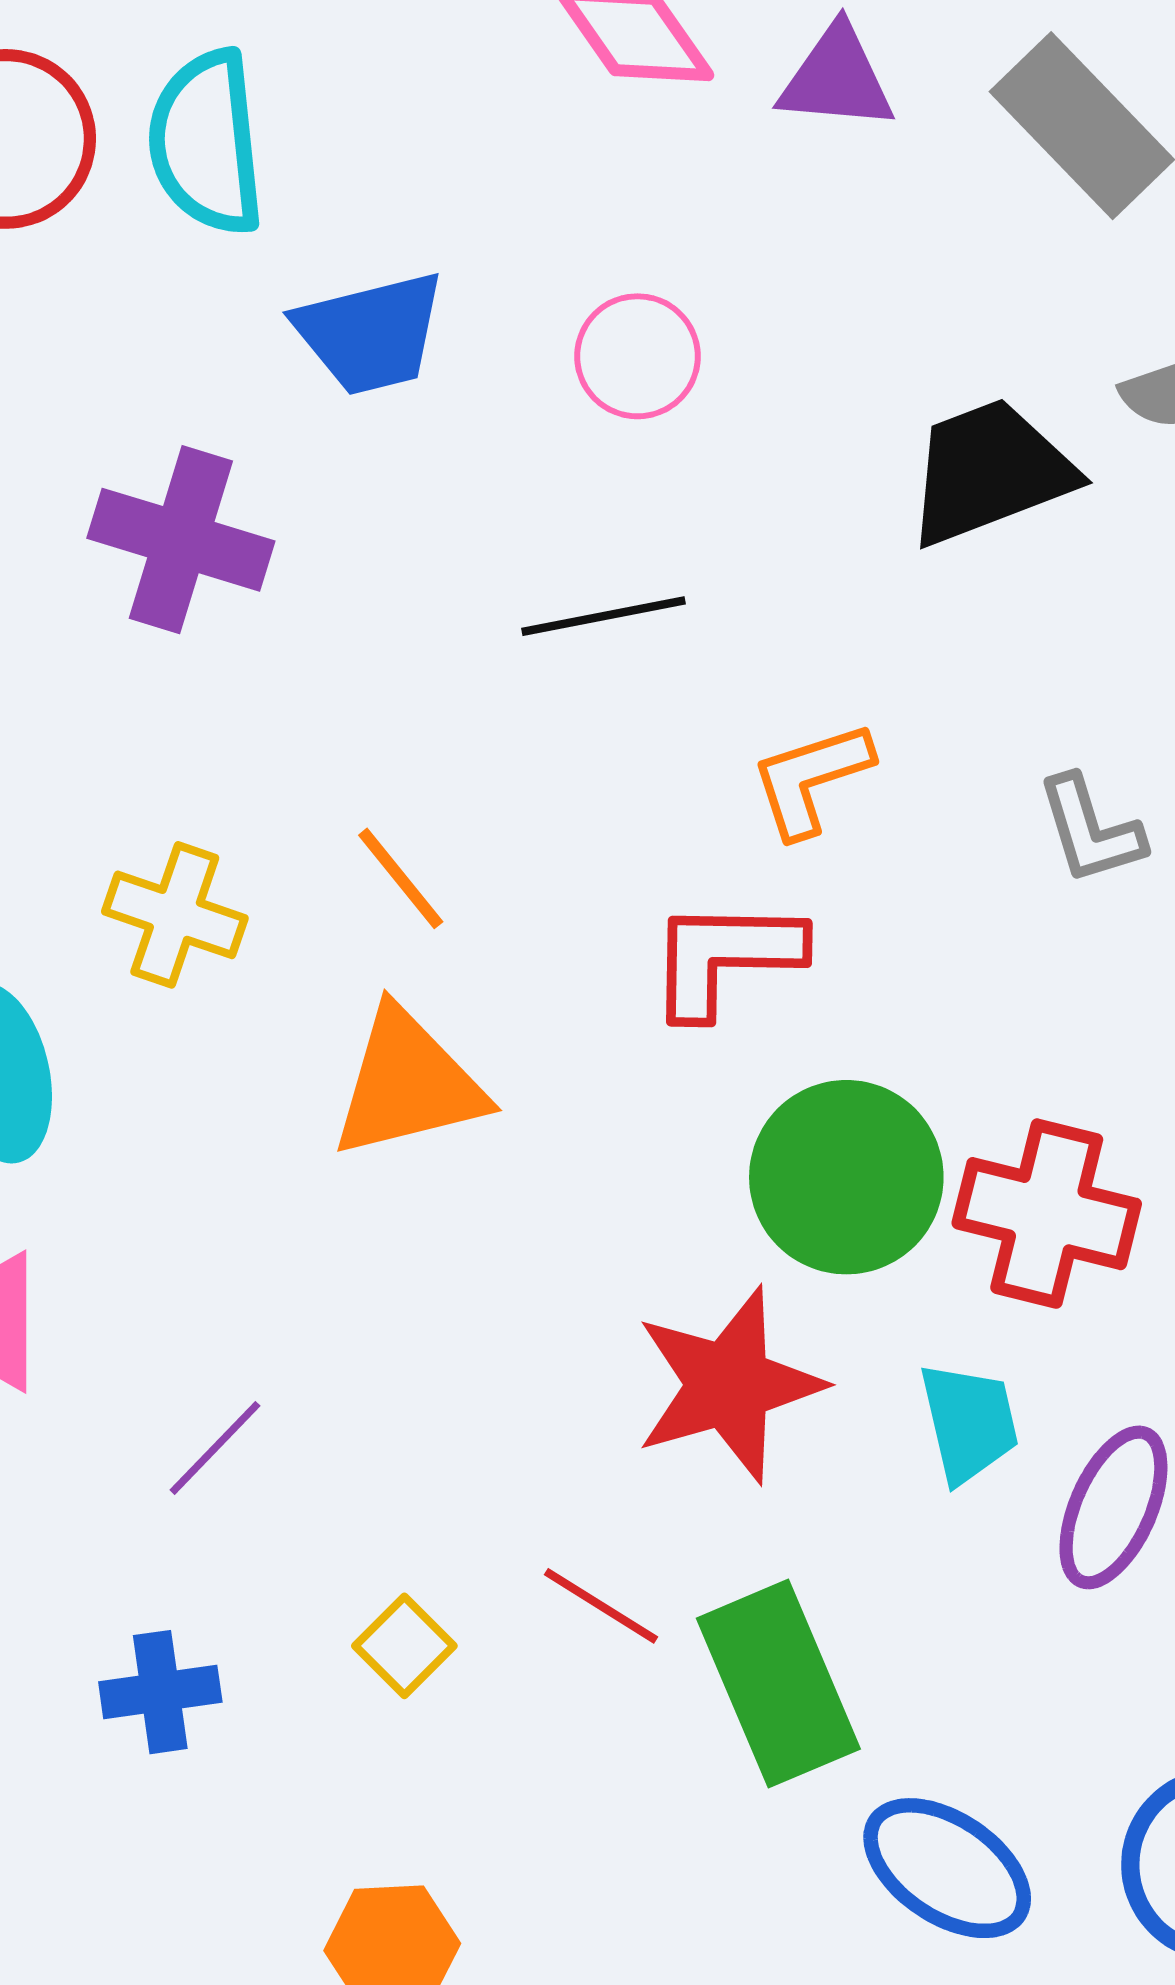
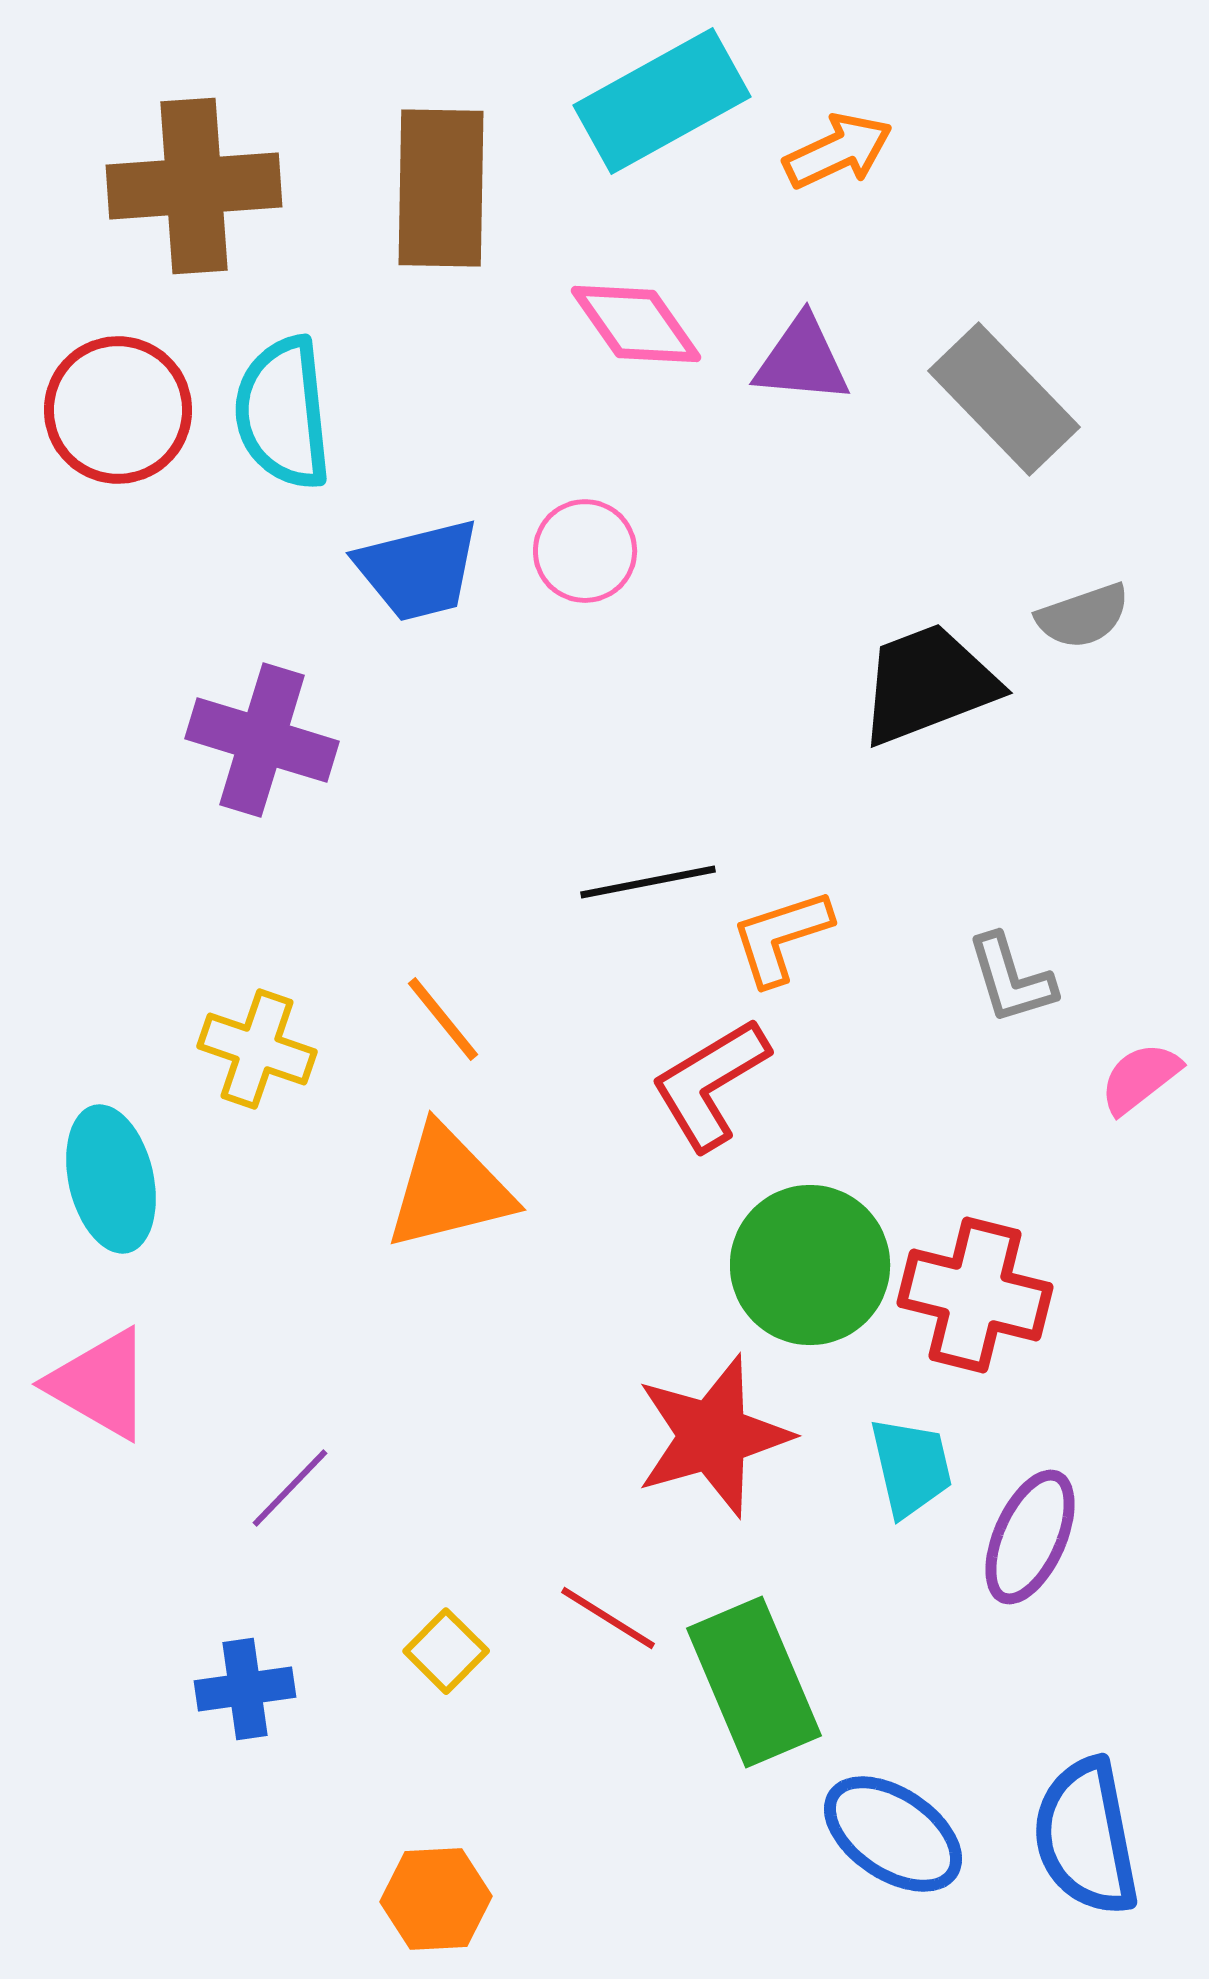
pink circle: (637, 356) -> (585, 551), moved
black line: (603, 616) -> (648, 882), moved
red L-shape: (725, 957) -> (710, 1084), turned -32

